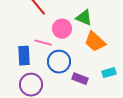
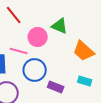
orange trapezoid: (95, 42) -> (84, 51), moved
cyan rectangle: (109, 73) -> (85, 81), turned 32

